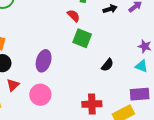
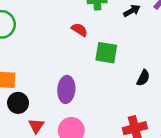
red semicircle: (74, 16) -> (79, 30), moved

